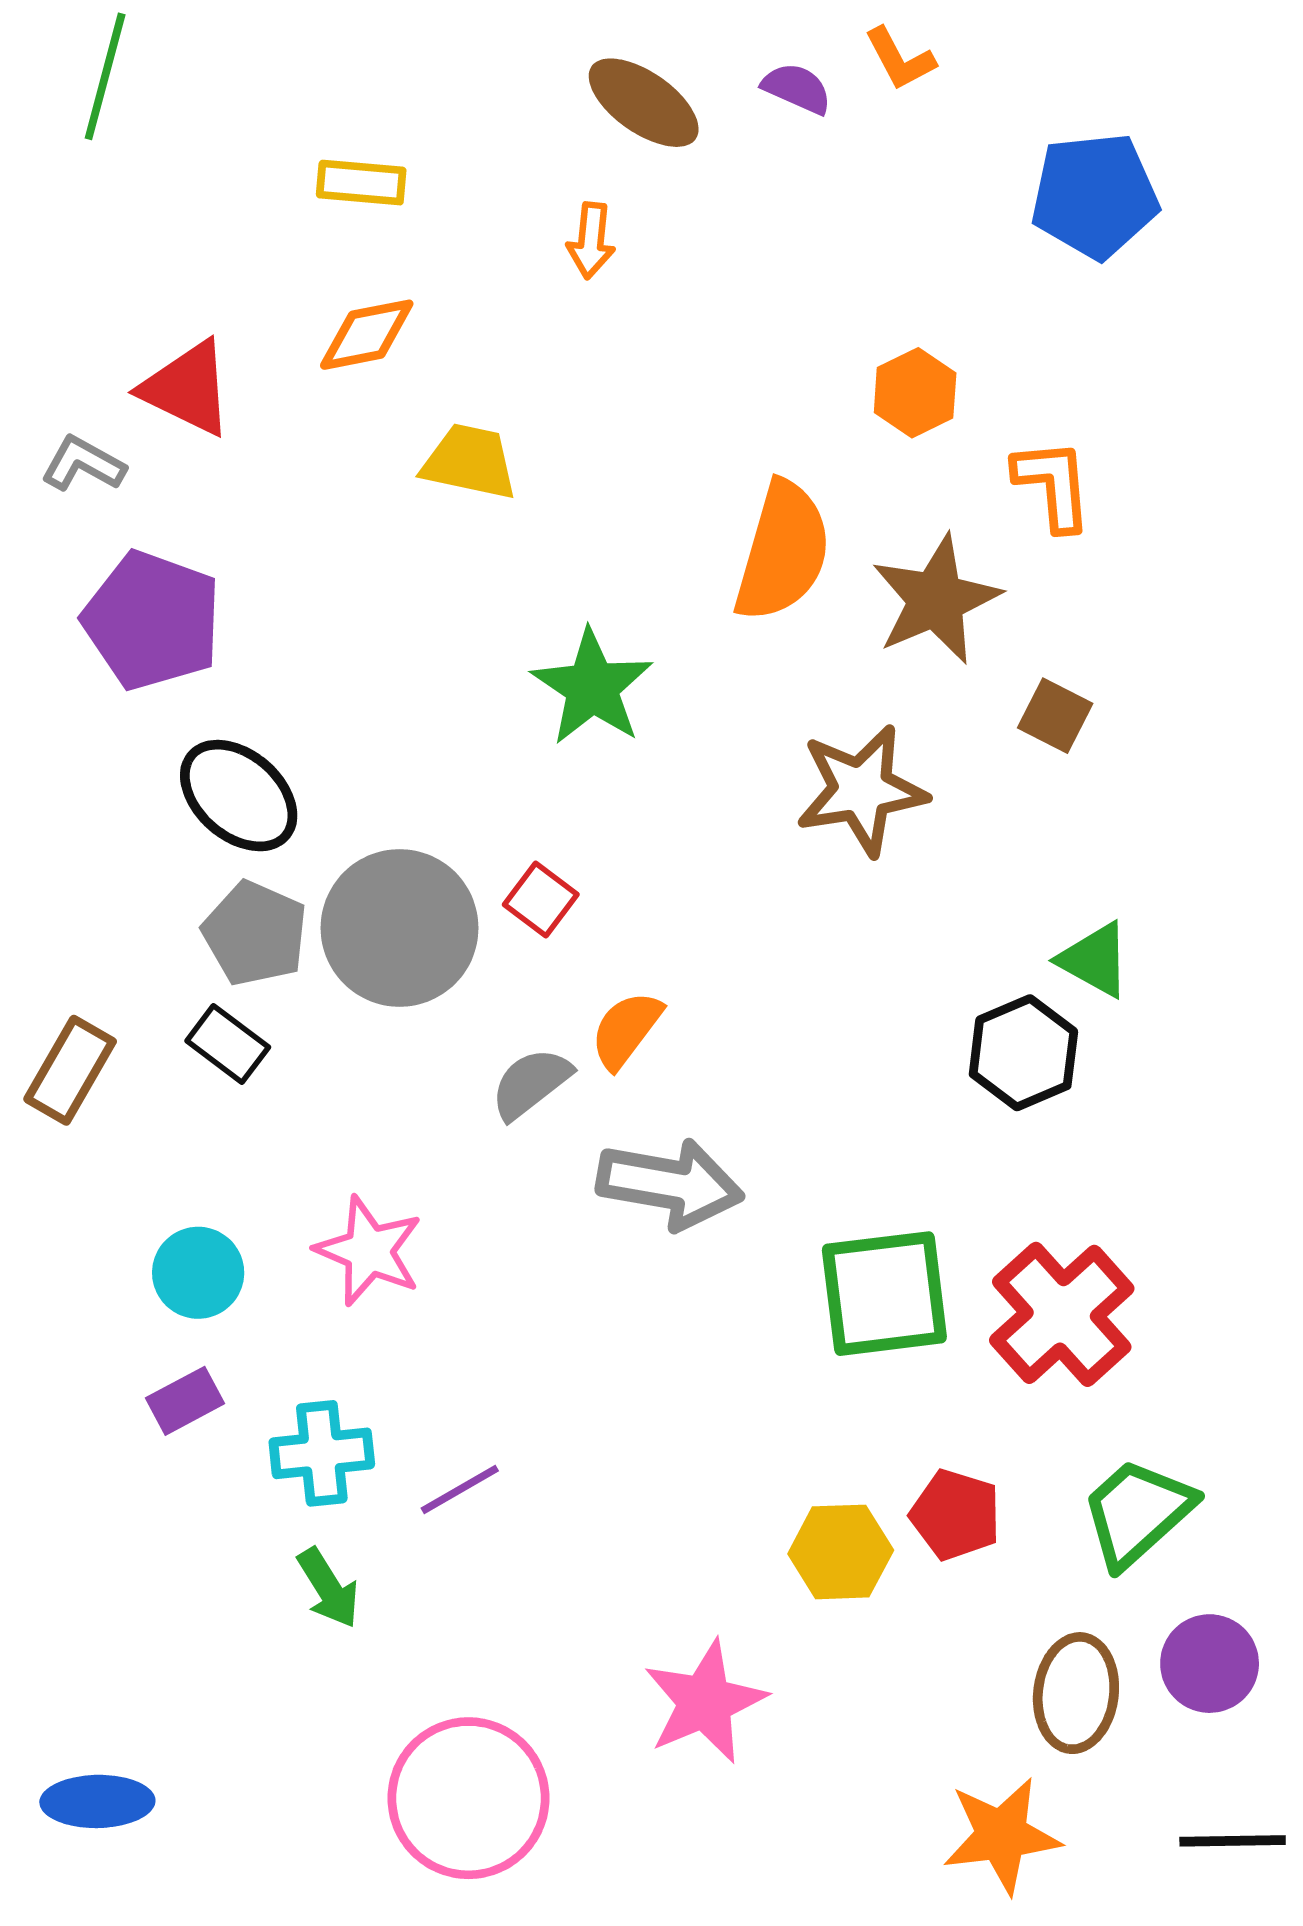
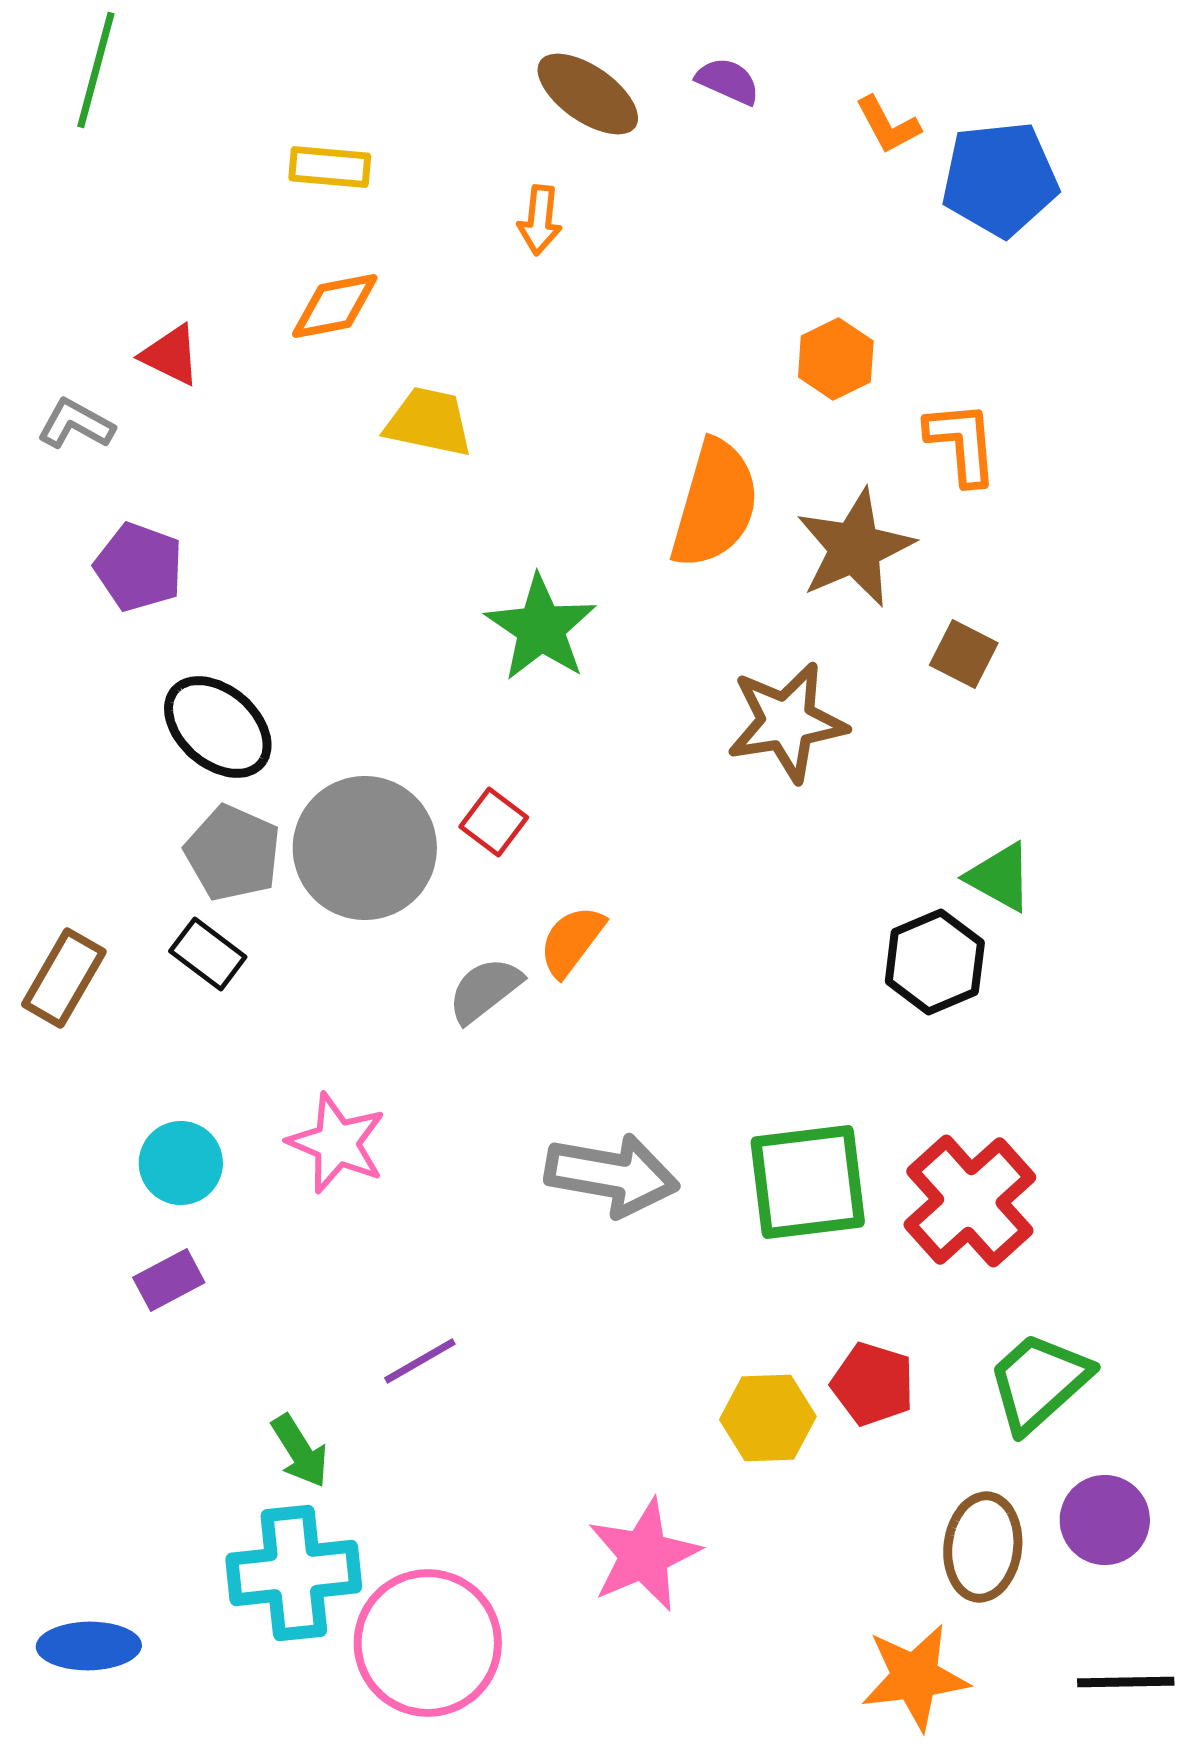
orange L-shape: (900, 59) -> (888, 125), moved
red triangle: (187, 388) -> (171, 355), size x0.7
purple pentagon: (152, 620) -> (139, 567), size x0.7
gray arrow: (670, 1184) -> (612, 1175), moved
cyan cross: (322, 1453) -> (294, 1573), moved, size x1.4

